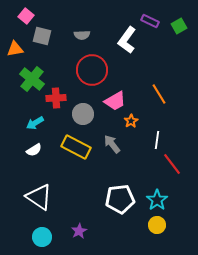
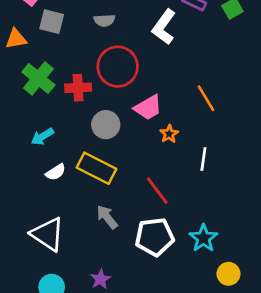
red cross: (56, 98) -> (78, 88), moved
gray arrow: (112, 144) -> (107, 217), moved
white semicircle: (34, 150) -> (56, 172), moved
red line: (172, 164) -> (157, 191), moved
yellow circle: (157, 225) -> (229, 274), moved

